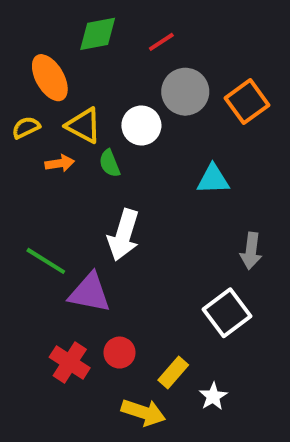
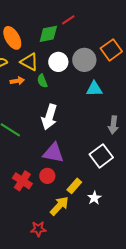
green diamond: (98, 34) -> (48, 34), moved
gray circle: (185, 92) -> (84, 60), moved
purple triangle: (90, 293) -> (53, 153), moved
yellow arrow: (143, 412) -> (59, 206), turned -65

